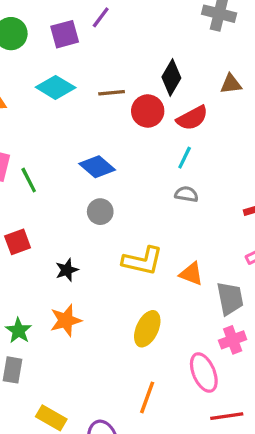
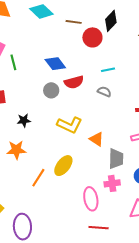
red semicircle: (192, 118) -> (74, 82), moved
cyan line: (185, 158) -> (108, 70), turned 40
orange line: (147, 397) -> (38, 178), moved

